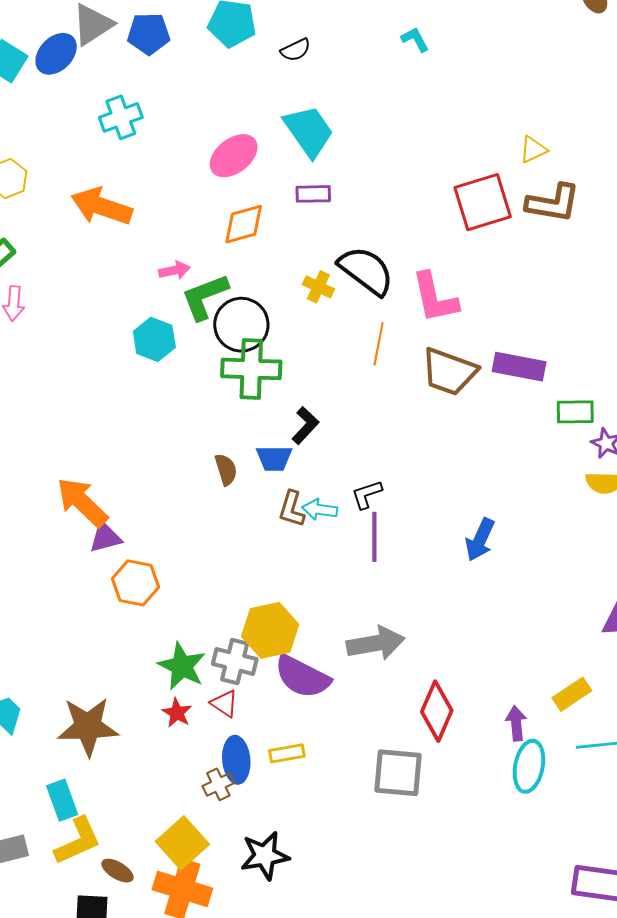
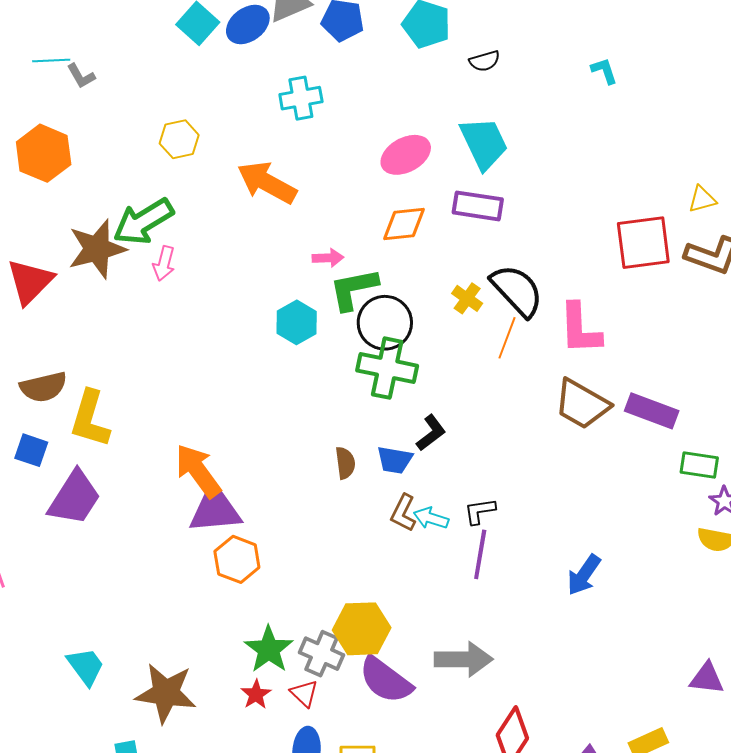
purple rectangle: (313, 194) -> (478, 206), size x1.4
orange line: (379, 344) -> (507, 338), moved
purple triangle: (105, 537) -> (215, 509), size x1.6

